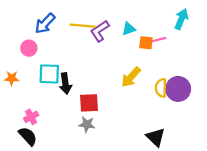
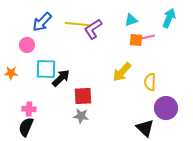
cyan triangle: (129, 29) -> (131, 20), moved
black arrow: (65, 84) -> (61, 78), turned -126
purple circle: (178, 89) -> (166, 108), moved
pink cross: (31, 117) -> (29, 109), turned 32
black semicircle: (28, 136) -> (26, 127), turned -114

